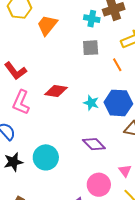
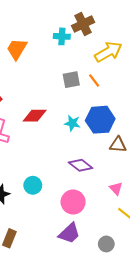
gray square: (91, 48) -> (71, 80), moved
cyan circle: (46, 157) -> (33, 185), size x0.7
pink circle: (99, 185) -> (73, 202), moved

